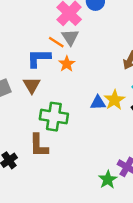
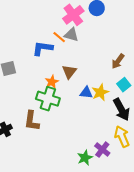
gray triangle: (70, 37) -> (71, 35), turned -49
orange star: (67, 64) -> (52, 82), moved
brown triangle: (32, 85) -> (69, 72), moved

